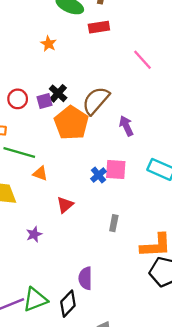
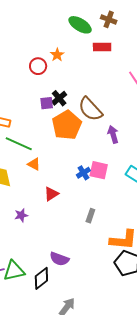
red circle: (18, 99) -> (38, 66), moved
brown semicircle: (96, 101) -> (90, 109), turned -92
purple semicircle: (85, 278) -> (59, 259), turned -78

